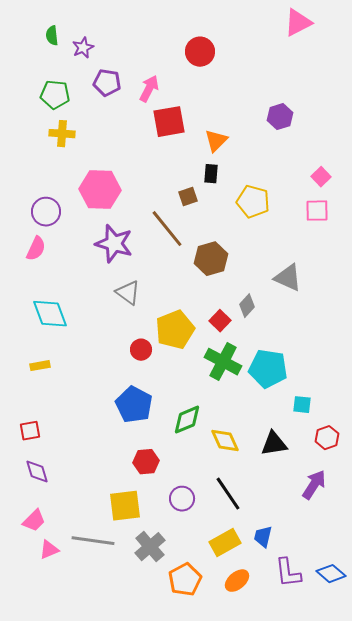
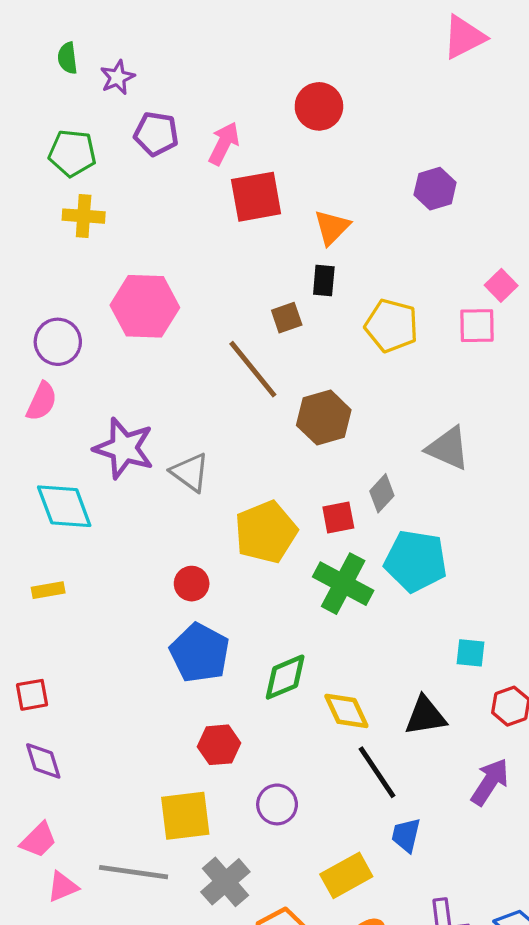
red circle: (200, 52) -> (319, 106), moved
pink square: (317, 211) -> (477, 326), moved
purple star: (114, 244) -> (124, 448), moved
red square: (220, 321) -> (338, 517), turned 35
red circle: (141, 350) -> (192, 584), moved
cyan pentagon: (268, 369) -> (416, 561), moved
black line: (228, 494) -> (377, 772), moved
blue trapezoid: (263, 537) -> (406, 835), moved

